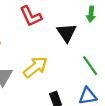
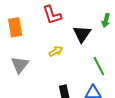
yellow arrow: (35, 67) -> (56, 51), moved, size x0.6

